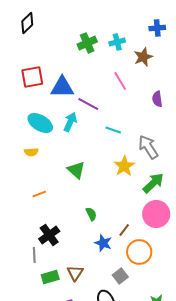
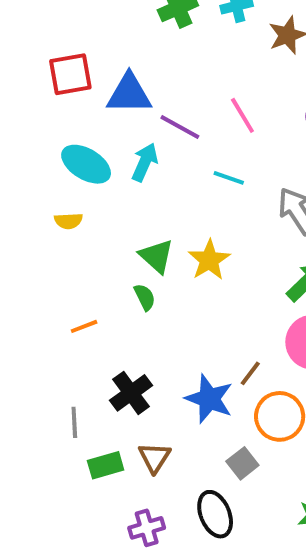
pink line: (120, 81) -> (242, 115), moved
yellow star: (124, 166) -> (209, 260), moved
orange line: (39, 194) -> (84, 326), moved
green semicircle: (91, 214) -> (145, 297), moved
black cross: (49, 235) -> (131, 393), moved
blue star: (103, 243) -> (209, 399), size x1.4

